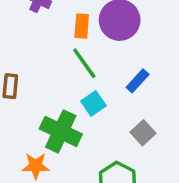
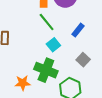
green cross: (61, 131) -> (46, 70), moved

